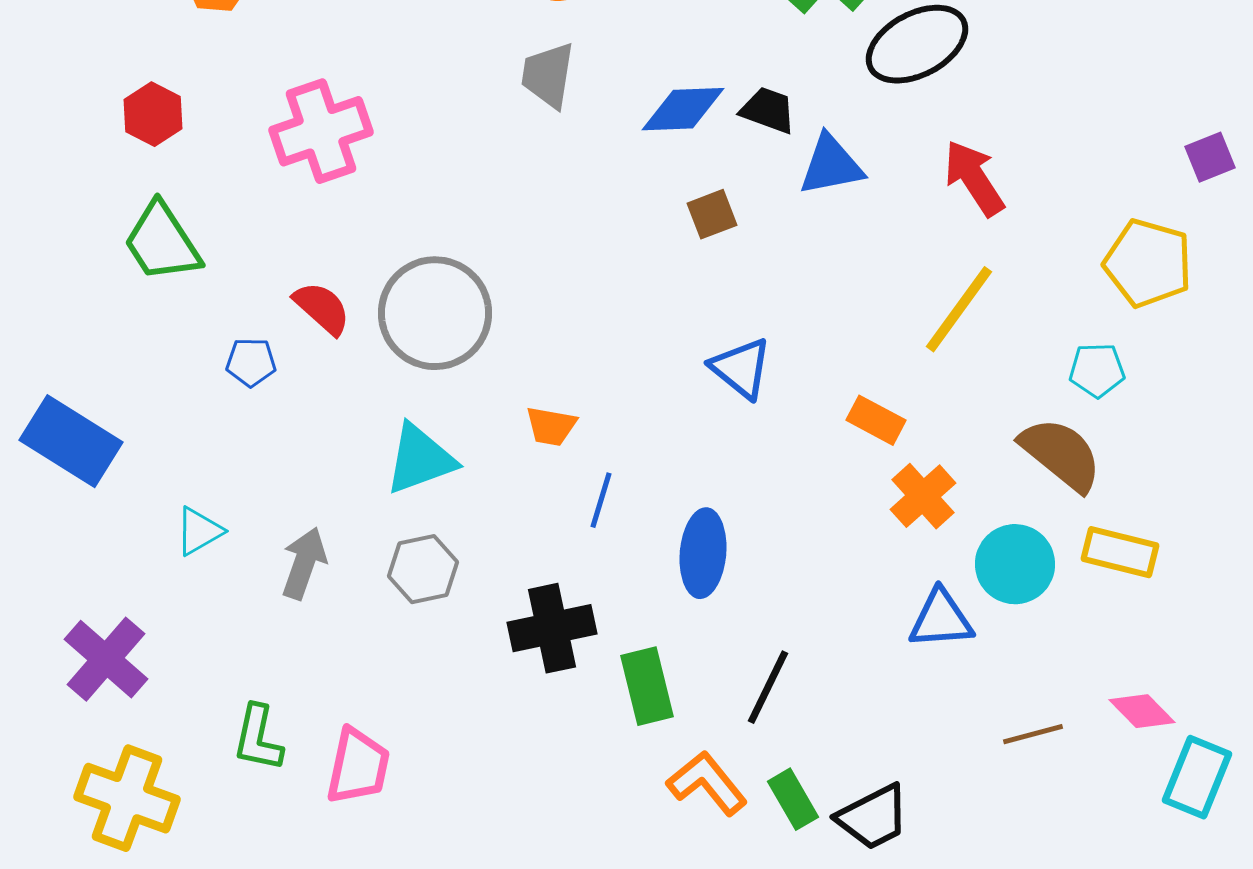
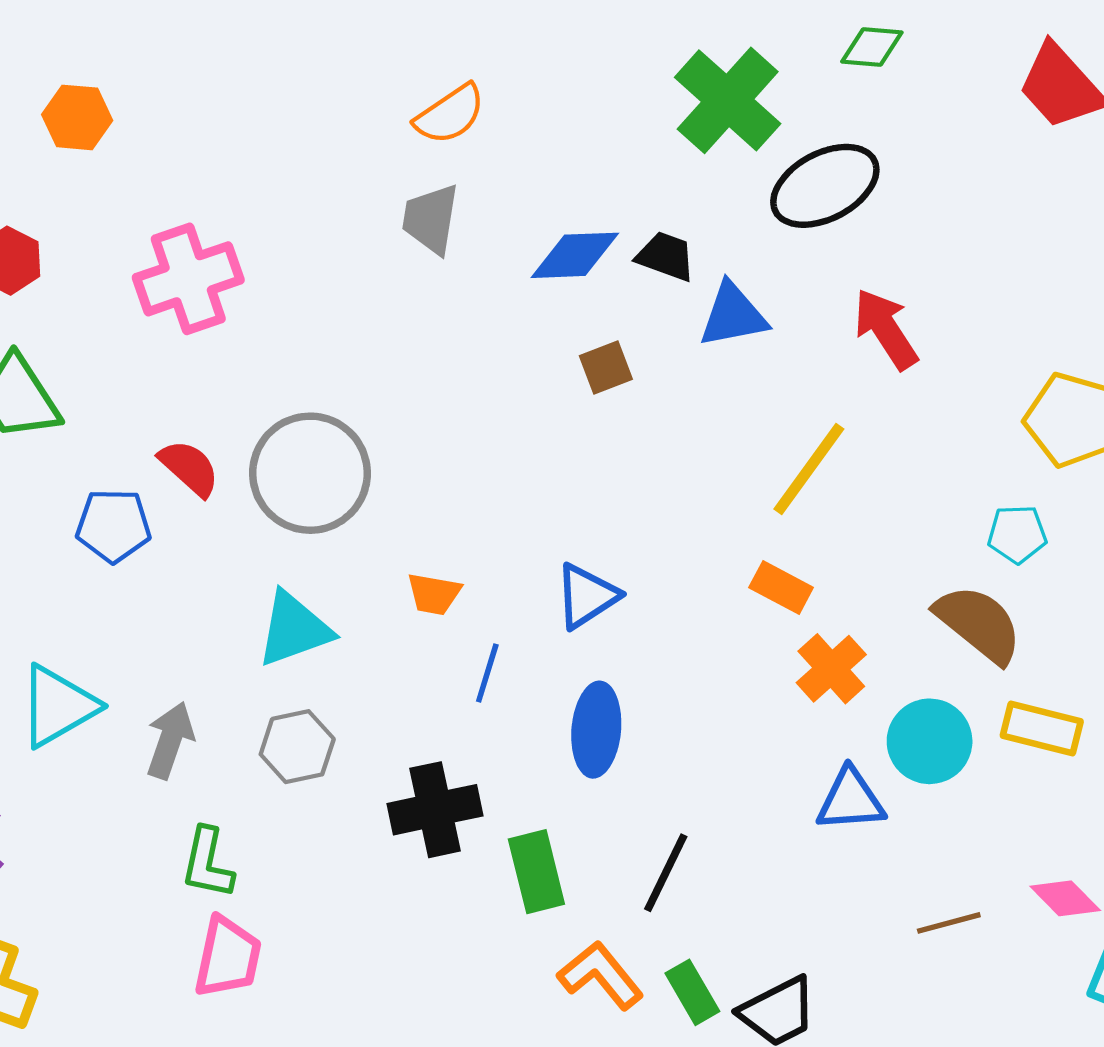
yellow line: (959, 309) -> (809, 469), moved
blue pentagon: (251, 362) -> (113, 526), size x1.4
blue triangle: (741, 368) -> (587, 596), moved, turned 48
cyan triangle: (199, 531) -> (58, 706), size x1.6
green L-shape: (258, 738) -> (207, 863), moved

